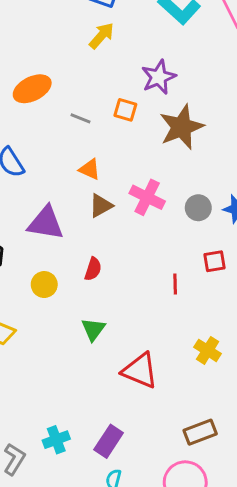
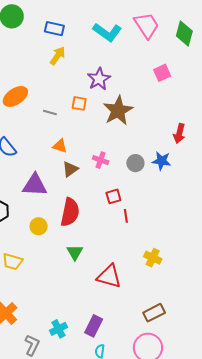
pink cross: (147, 197) -> (101, 160), size x0.7
red square: (215, 261) -> (113, 196), moved
red semicircle: (93, 269) -> (70, 212), size x1.8

